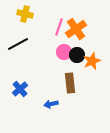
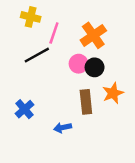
pink line: (59, 27) -> (54, 33), moved
black line: (18, 44) -> (37, 55), moved
orange star: (92, 61) -> (113, 93), moved

